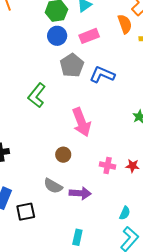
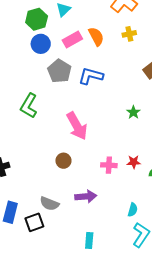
orange semicircle: (125, 24) -> (96, 36), moved
gray semicircle: (53, 186) -> (49, 204), moved

